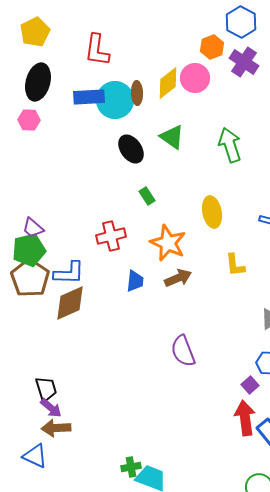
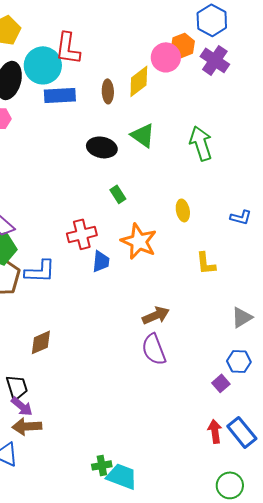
pink circle: (195, 78) -> (166, 57), moved
cyan circle: (115, 100) -> (43, 65), moved
black ellipse: (131, 149) -> (102, 147), turned -44
yellow ellipse: (212, 212) -> (183, 210), size x0.7
brown arrow: (178, 278) -> (156, 315), moved
blue trapezoid: (135, 281) -> (101, 261), moved
brown diamond: (70, 303) -> (41, 342), moved, size x0.7
red arrow: (245, 418) -> (215, 431), moved, size x0.7

